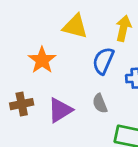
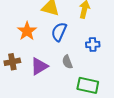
blue semicircle: (103, 61) -> (59, 32), moved

